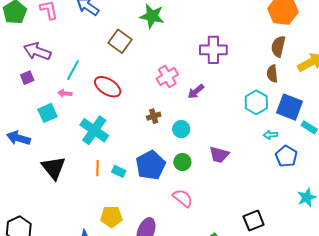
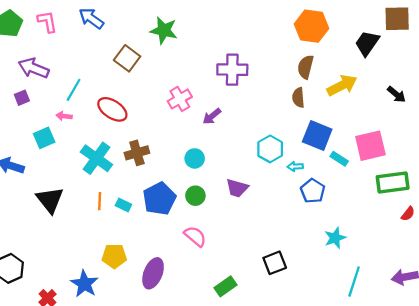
cyan hexagon: (256, 102) -> (270, 149), moved
brown cross: (154, 116) -> (137, 153), moved, size x1.5

